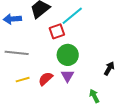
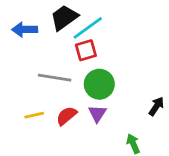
cyan line: (72, 16) -> (88, 28), moved
gray line: (17, 53) -> (55, 78), moved

